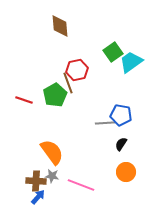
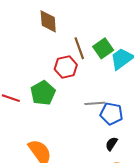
brown line: (68, 83) -> (79, 48), moved
gray line: (105, 123) -> (95, 103), moved

